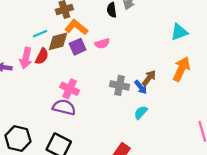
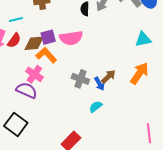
orange L-shape: (76, 27) -> (46, 55), moved
brown diamond: (58, 41) -> (34, 43), moved
pink semicircle: (102, 43) -> (71, 38), size x1.6

